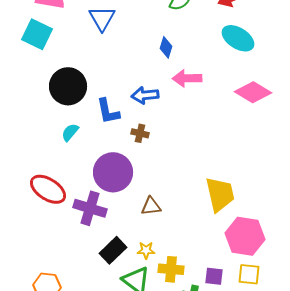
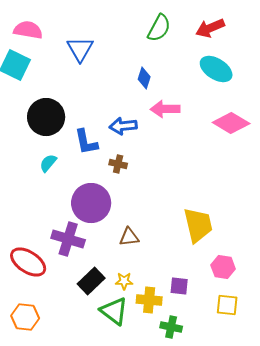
red ellipse: (48, 189) -> (28, 262), moved
pink hexagon: (245, 236) -> (223, 267), size x0.6
purple square: (214, 276) -> (179, 286), moved

